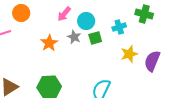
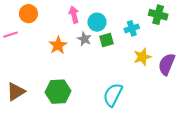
pink arrow: (64, 14) -> (74, 15), turned 126

